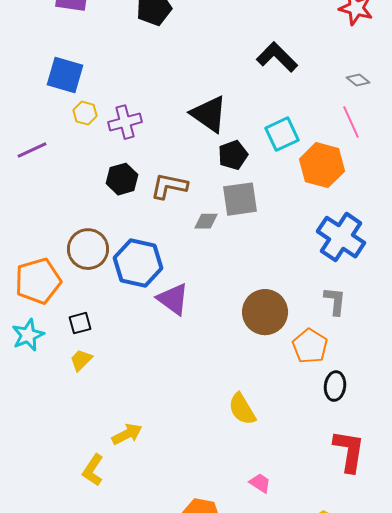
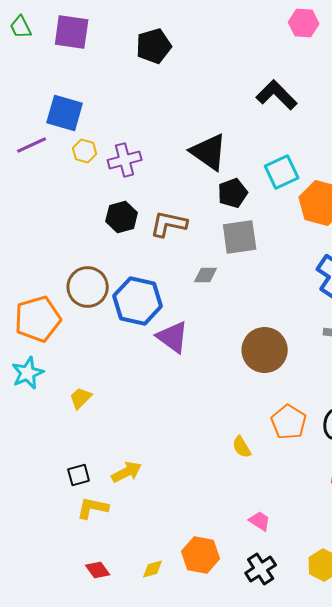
purple line: (32, 150) -> (32, 145), moved
gray diamond: (206, 221) -> (206, 275), moved
black square: (80, 323) -> (79, 475), moved
orange pentagon: (310, 346) -> (289, 422), moved
yellow semicircle: (242, 409) -> (242, 447), size x0.7
yellow L-shape: (93, 470) -> (93, 508), turned 68

